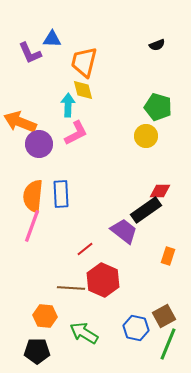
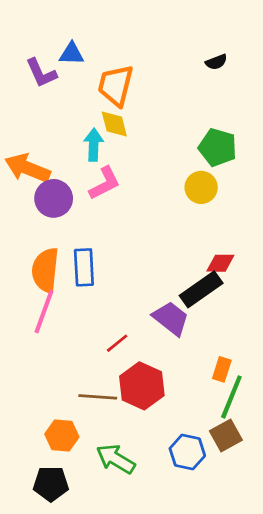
orange rectangle: (168, 256) -> (222, 369), moved
green line: (168, 344) -> (231, 397), moved

